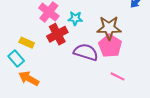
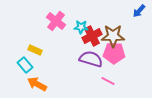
red cross: (57, 34) -> (92, 36), moved
pink pentagon: (110, 46) -> (114, 53), turned -30
pink line: (117, 76) -> (108, 81), moved

